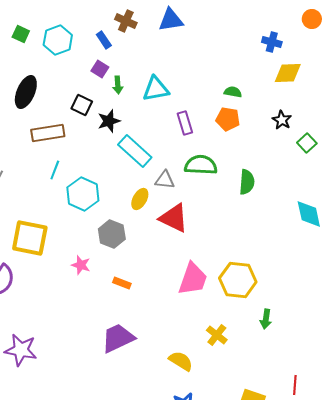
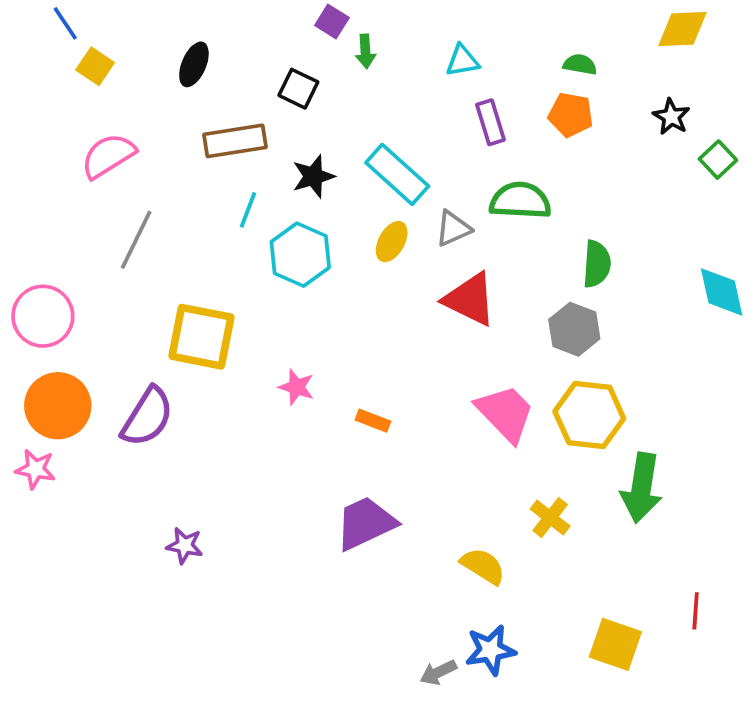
cyan triangle: (156, 89) -> (462, 61), moved, size x0.7
black ellipse: (26, 92) -> (194, 64), size x0.7
black star: (109, 121) -> (313, 176), moved
gray triangle: (165, 180) -> (453, 229), turned -30
green semicircle: (247, 182) -> (597, 264), moved
yellow ellipse: (140, 199) -> (392, 242), moved
gray hexagon: (112, 234) -> (574, 329), moved
pink trapezoid: (193, 279) -> (505, 413), turned -63
green arrow: (266, 319) -> (641, 488), size x1.8
purple star: (21, 350) -> (185, 546), size x0.6

